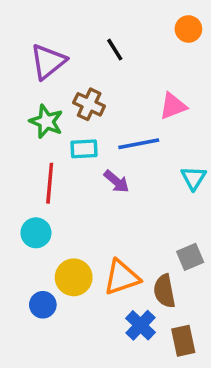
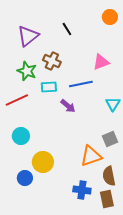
red line: (50, 183) -> (17, 100), moved, turned 60
gray square: (190, 257) -> (110, 139), moved
orange triangle: (122, 277) -> (91, 156), moved
brown semicircle: (164, 291) -> (109, 176), moved
blue cross: (140, 325) -> (82, 190), turned -36

